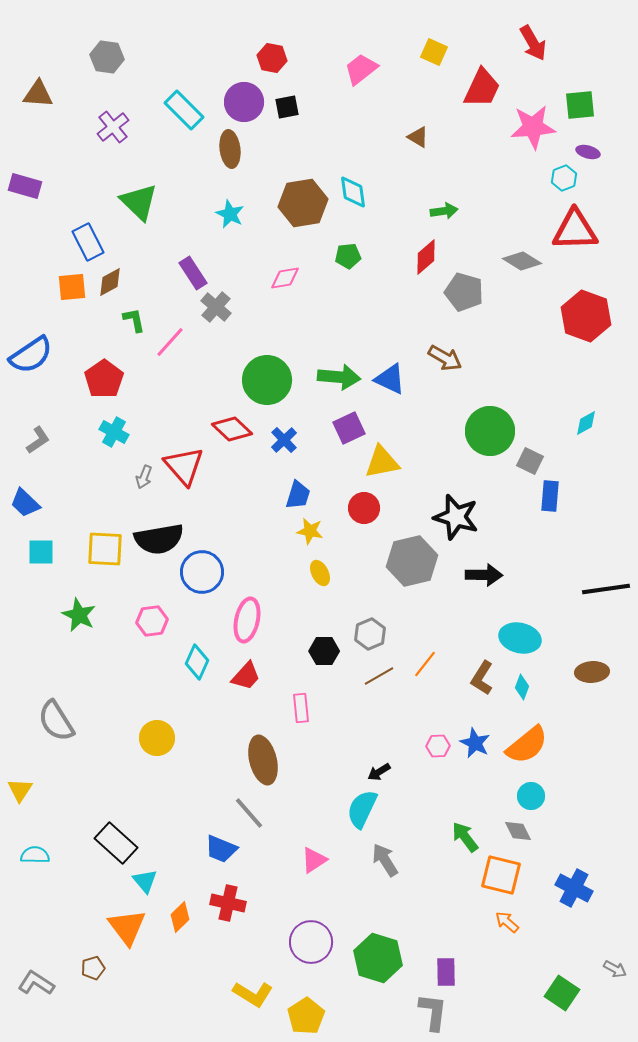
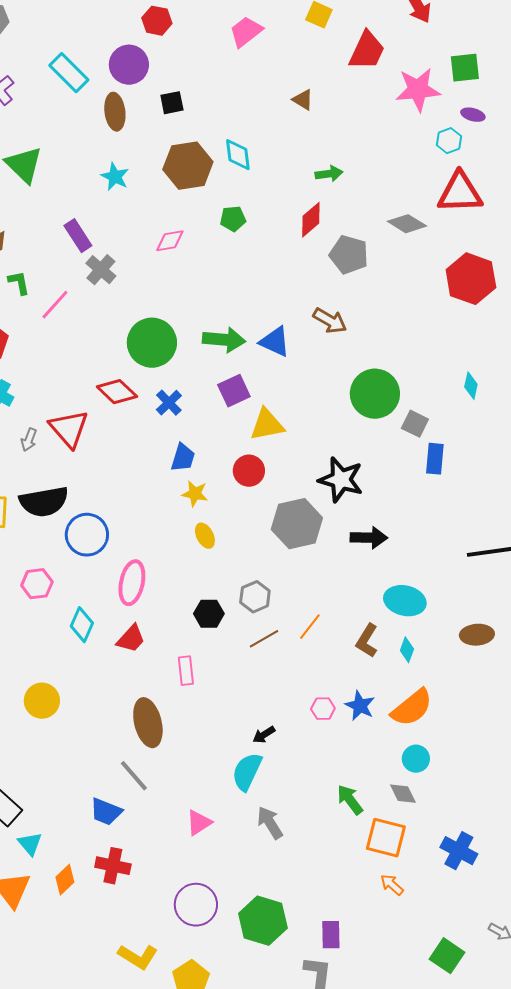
black square: (287, 107) -> (172, 103), moved
cyan diamond: (586, 423) -> (471, 386), turned -48

